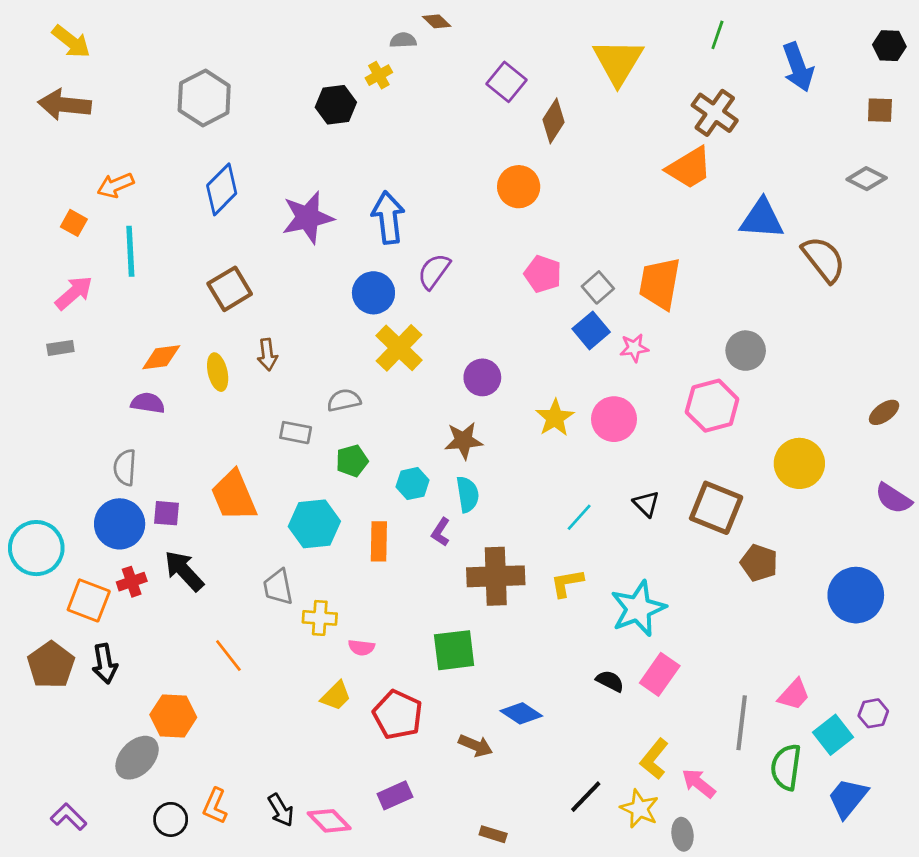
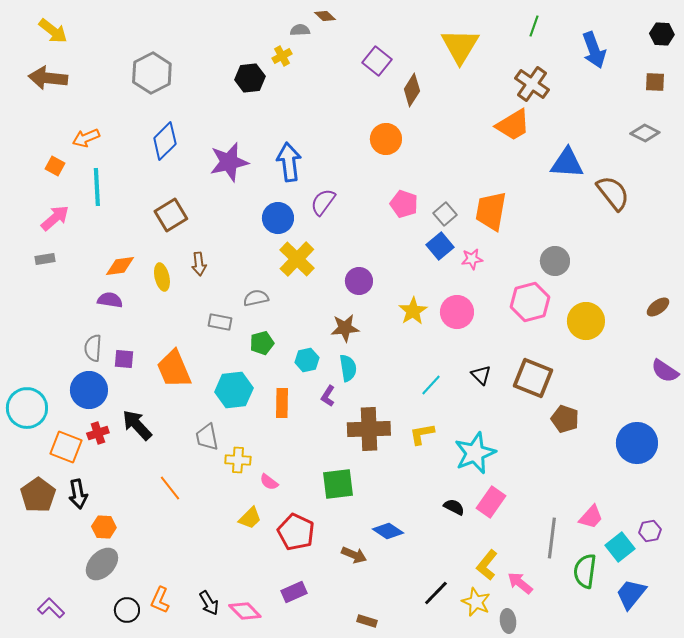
yellow circle: (799, 463) -> (586, 321), moved
purple square: (167, 513) -> (124, 359), moved
pink semicircle: (361, 647) -> (269, 482), turned 30
orange hexagon: (173, 716) -> (104, 527), moved, size x0.7

